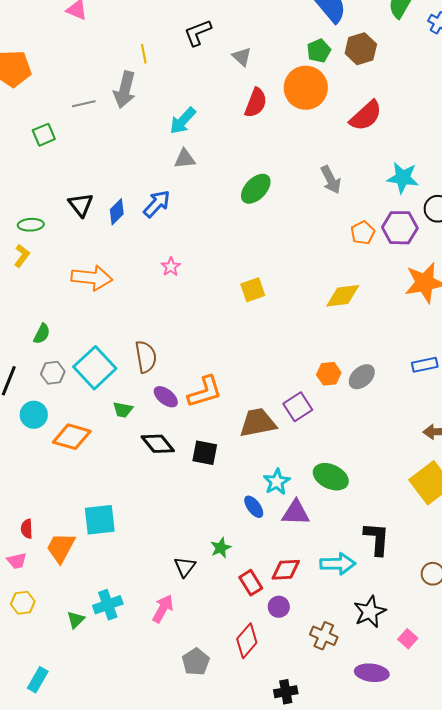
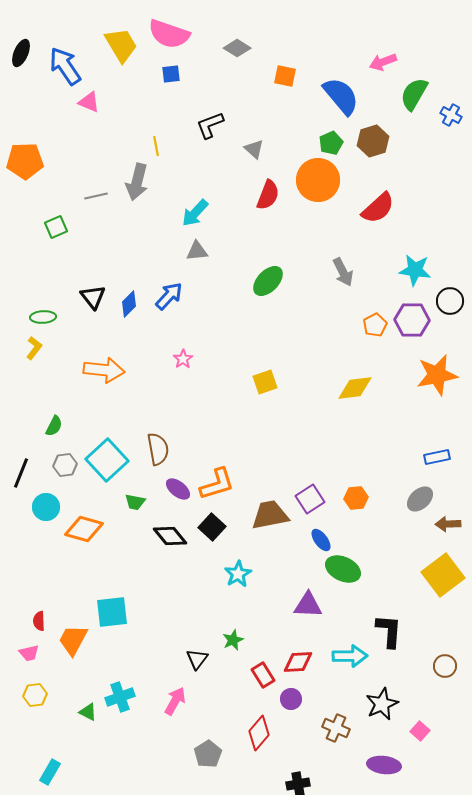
orange hexagon: (329, 374) -> (356, 498), moved
gray ellipse: (362, 377) -> (420, 499), moved
black square: (205, 453) -> (212, 527), moved, turned 32
cyan star: (277, 482) -> (238, 574), moved
blue ellipse: (254, 507) -> (321, 540), moved
green triangle: (76, 620) -> (88, 712), turned -48

